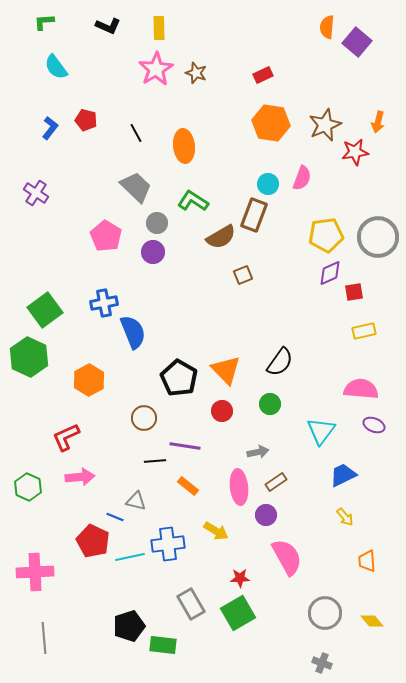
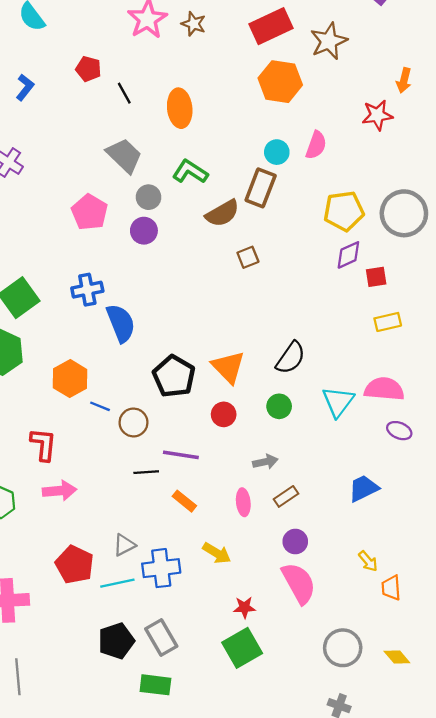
red rectangle: (263, 75) -> (271, 26), size x1.8
red pentagon: (86, 120) -> (88, 69), moved
brown star: (325, 125) -> (329, 41), moved
cyan triangle: (321, 431) -> (338, 402), moved
red L-shape: (66, 437) -> (43, 444), turned 120
pink ellipse: (239, 487) -> (243, 502), size x0.7
gray triangle: (136, 501) -> (124, 545), moved, turned -40
purple circle: (266, 515) -> (295, 542), moved
blue line: (115, 517) -> (100, 406), moved
yellow arrow: (345, 517) -> (368, 561), moved
gray rectangle: (191, 604) -> (161, 637), moved
black pentagon: (129, 626) -> (116, 641), moved

